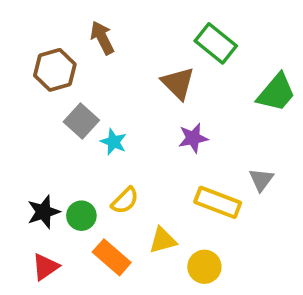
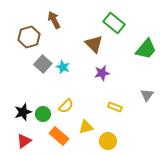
cyan star: (114, 142) -> (63, 67), moved
gray triangle: (261, 180) -> (147, 95), moved
yellow rectangle: (218, 202) -> (115, 107), size x0.6

